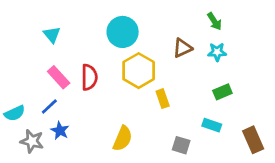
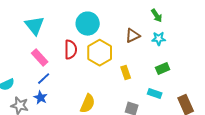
cyan triangle: (52, 35) -> (35, 26), size x1.5
red semicircle: (89, 77) -> (71, 50), moved
yellow rectangle: (163, 99) -> (126, 73), moved
blue line: (49, 107) -> (44, 79), moved

